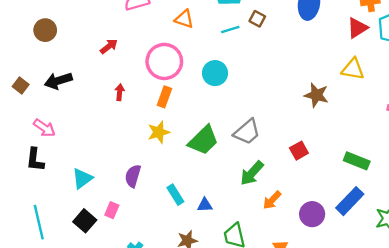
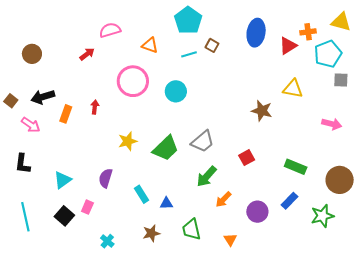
red triangle: (357, 28) -> (288, 46), moved
red arrow: (109, 46) -> (87, 54), moved
orange rectangle: (164, 97) -> (66, 114), moved
pink arrow: (44, 128) -> (31, 125), moved
blue rectangle: (350, 201) -> (289, 201), size x0.7

